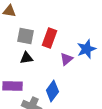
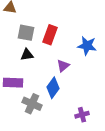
blue star: (86, 49) -> (87, 46), turned 30
purple triangle: (66, 59) -> (63, 66), moved

